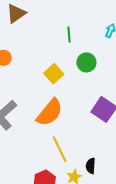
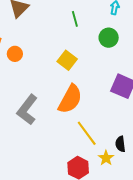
green circle: (86, 62) -> (109, 38), moved

